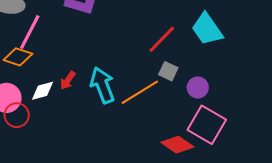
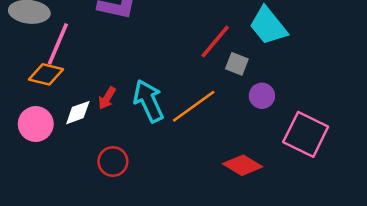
gray square: (168, 71) -> (237, 64), moved
red circle: (17, 115) -> (113, 162), moved
pink square: (207, 125) -> (306, 134), moved

